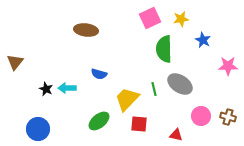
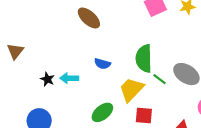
brown ellipse: (86, 30) -> (89, 18), turned 35
green semicircle: (164, 49) -> (144, 58), moved
green line: (154, 89) -> (159, 79), turned -40

